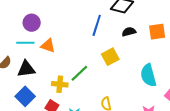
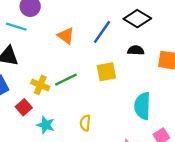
orange triangle: (48, 46) -> (66, 36), moved

